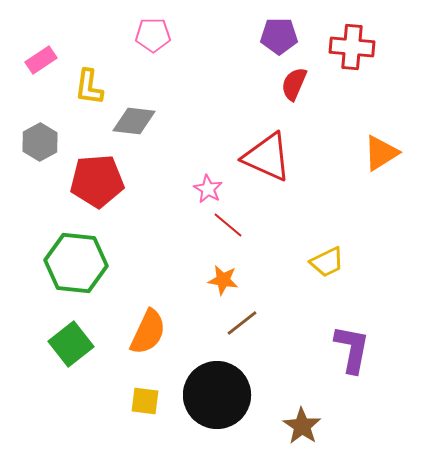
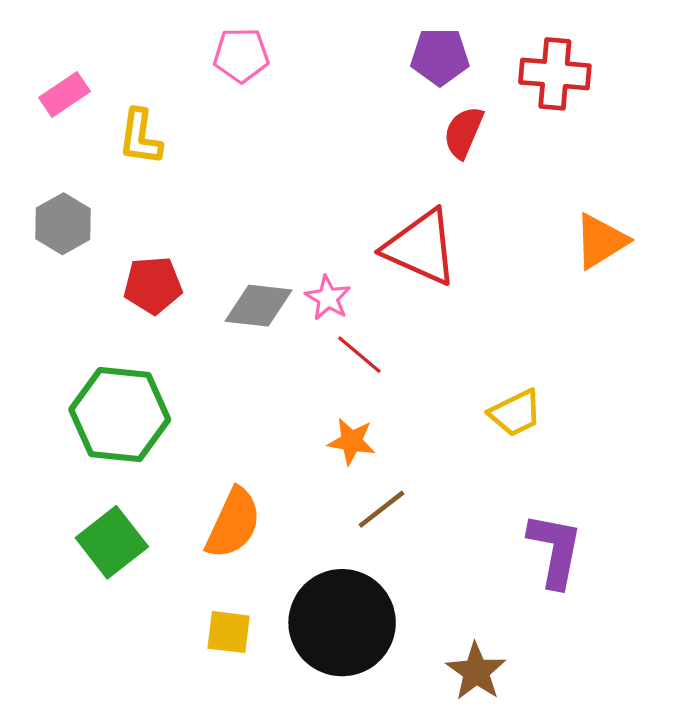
gray diamond: (134, 121) -> (258, 306), moved
red pentagon: (97, 181) -> (153, 285), size x0.7

